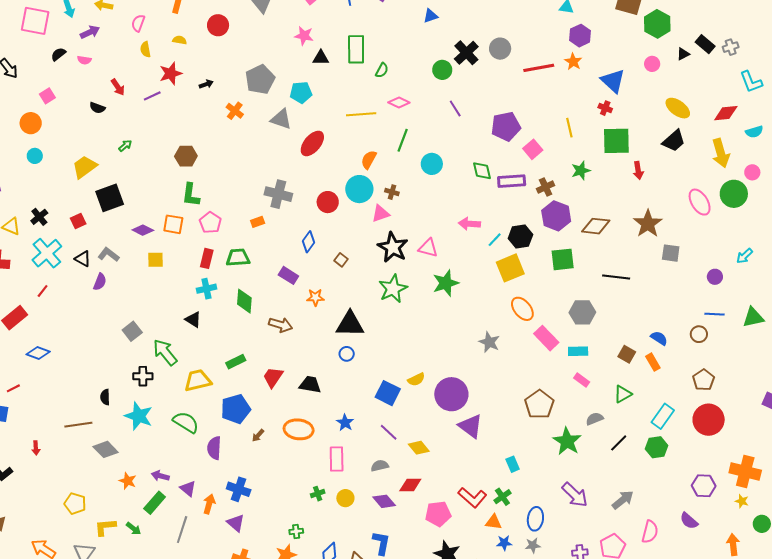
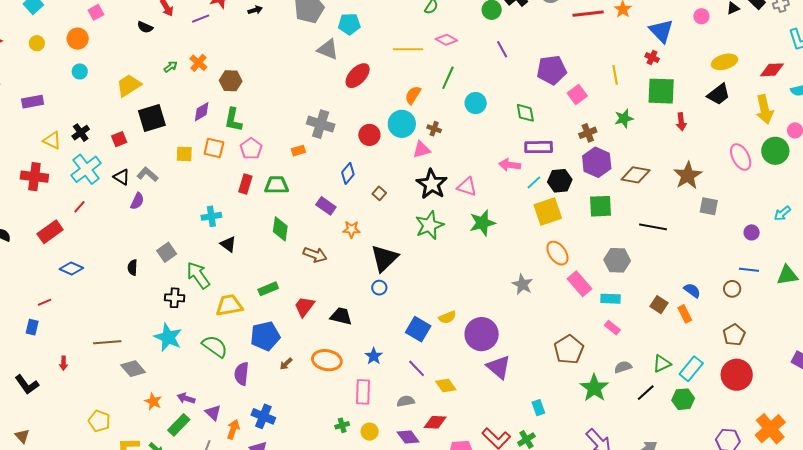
yellow ellipse: (678, 108) -> (724, 62), turned -55
orange cross: (235, 111) -> (198, 63), moved
purple rectangle: (512, 181) -> (539, 147), moved
purple diamond: (143, 230) -> (202, 112), moved, turned -60
yellow square: (156, 260) -> (184, 154), moved
cyan cross: (206, 289) -> (211, 216), moved
black triangle: (350, 324) -> (384, 258), turned -48
green triangle: (623, 394) -> (662, 364), moved
black semicircle: (105, 397) -> (133, 267), moved
orange cross: (745, 472) -> (770, 429), turned 32

